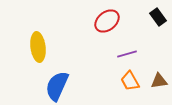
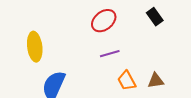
purple line: (127, 54) -> (110, 54), moved

